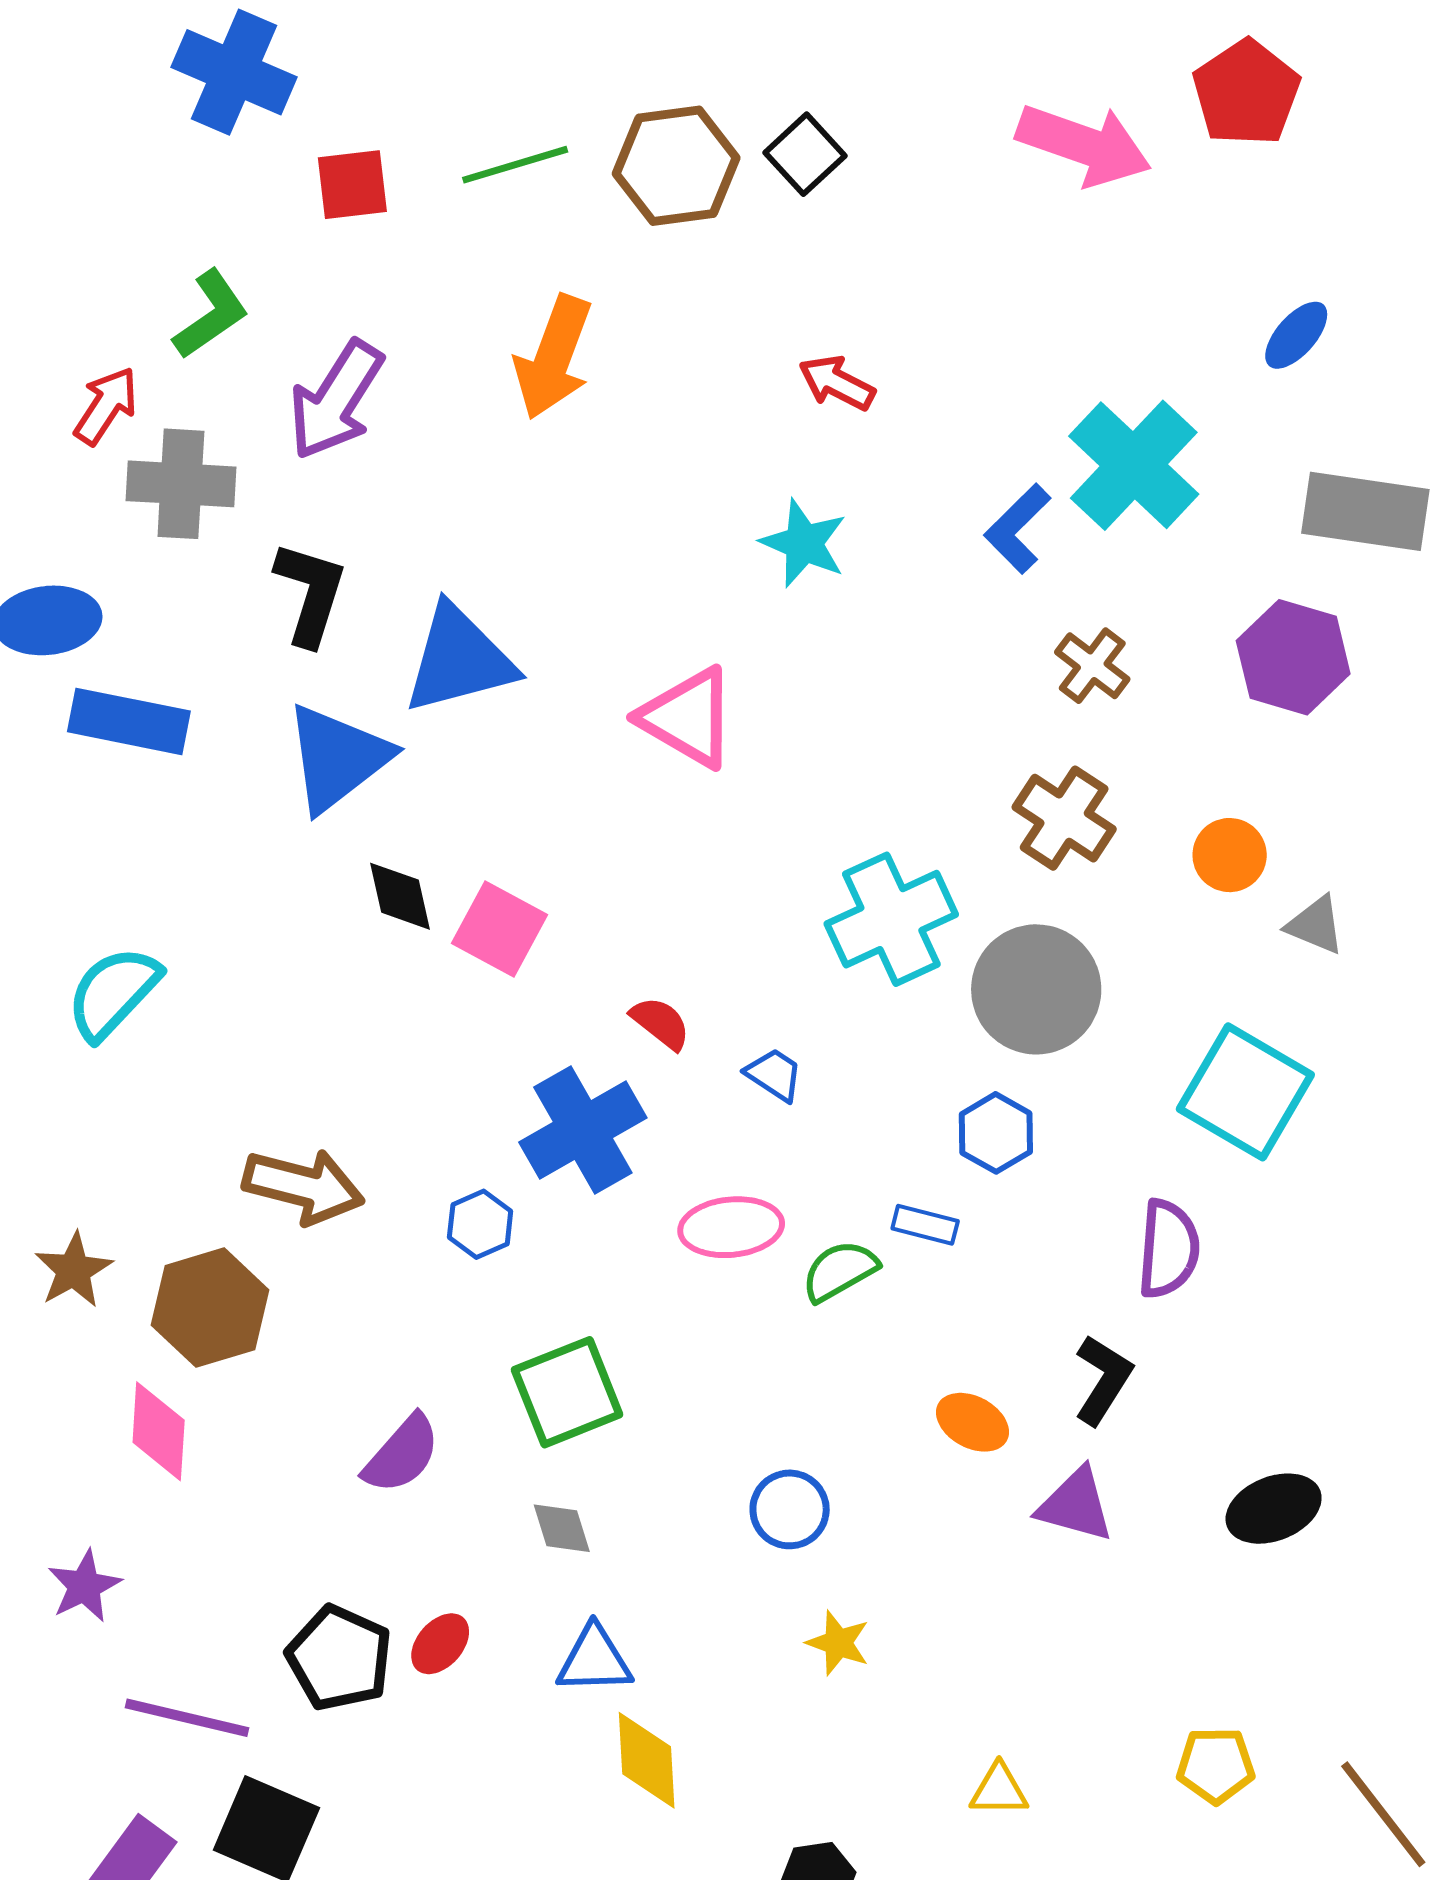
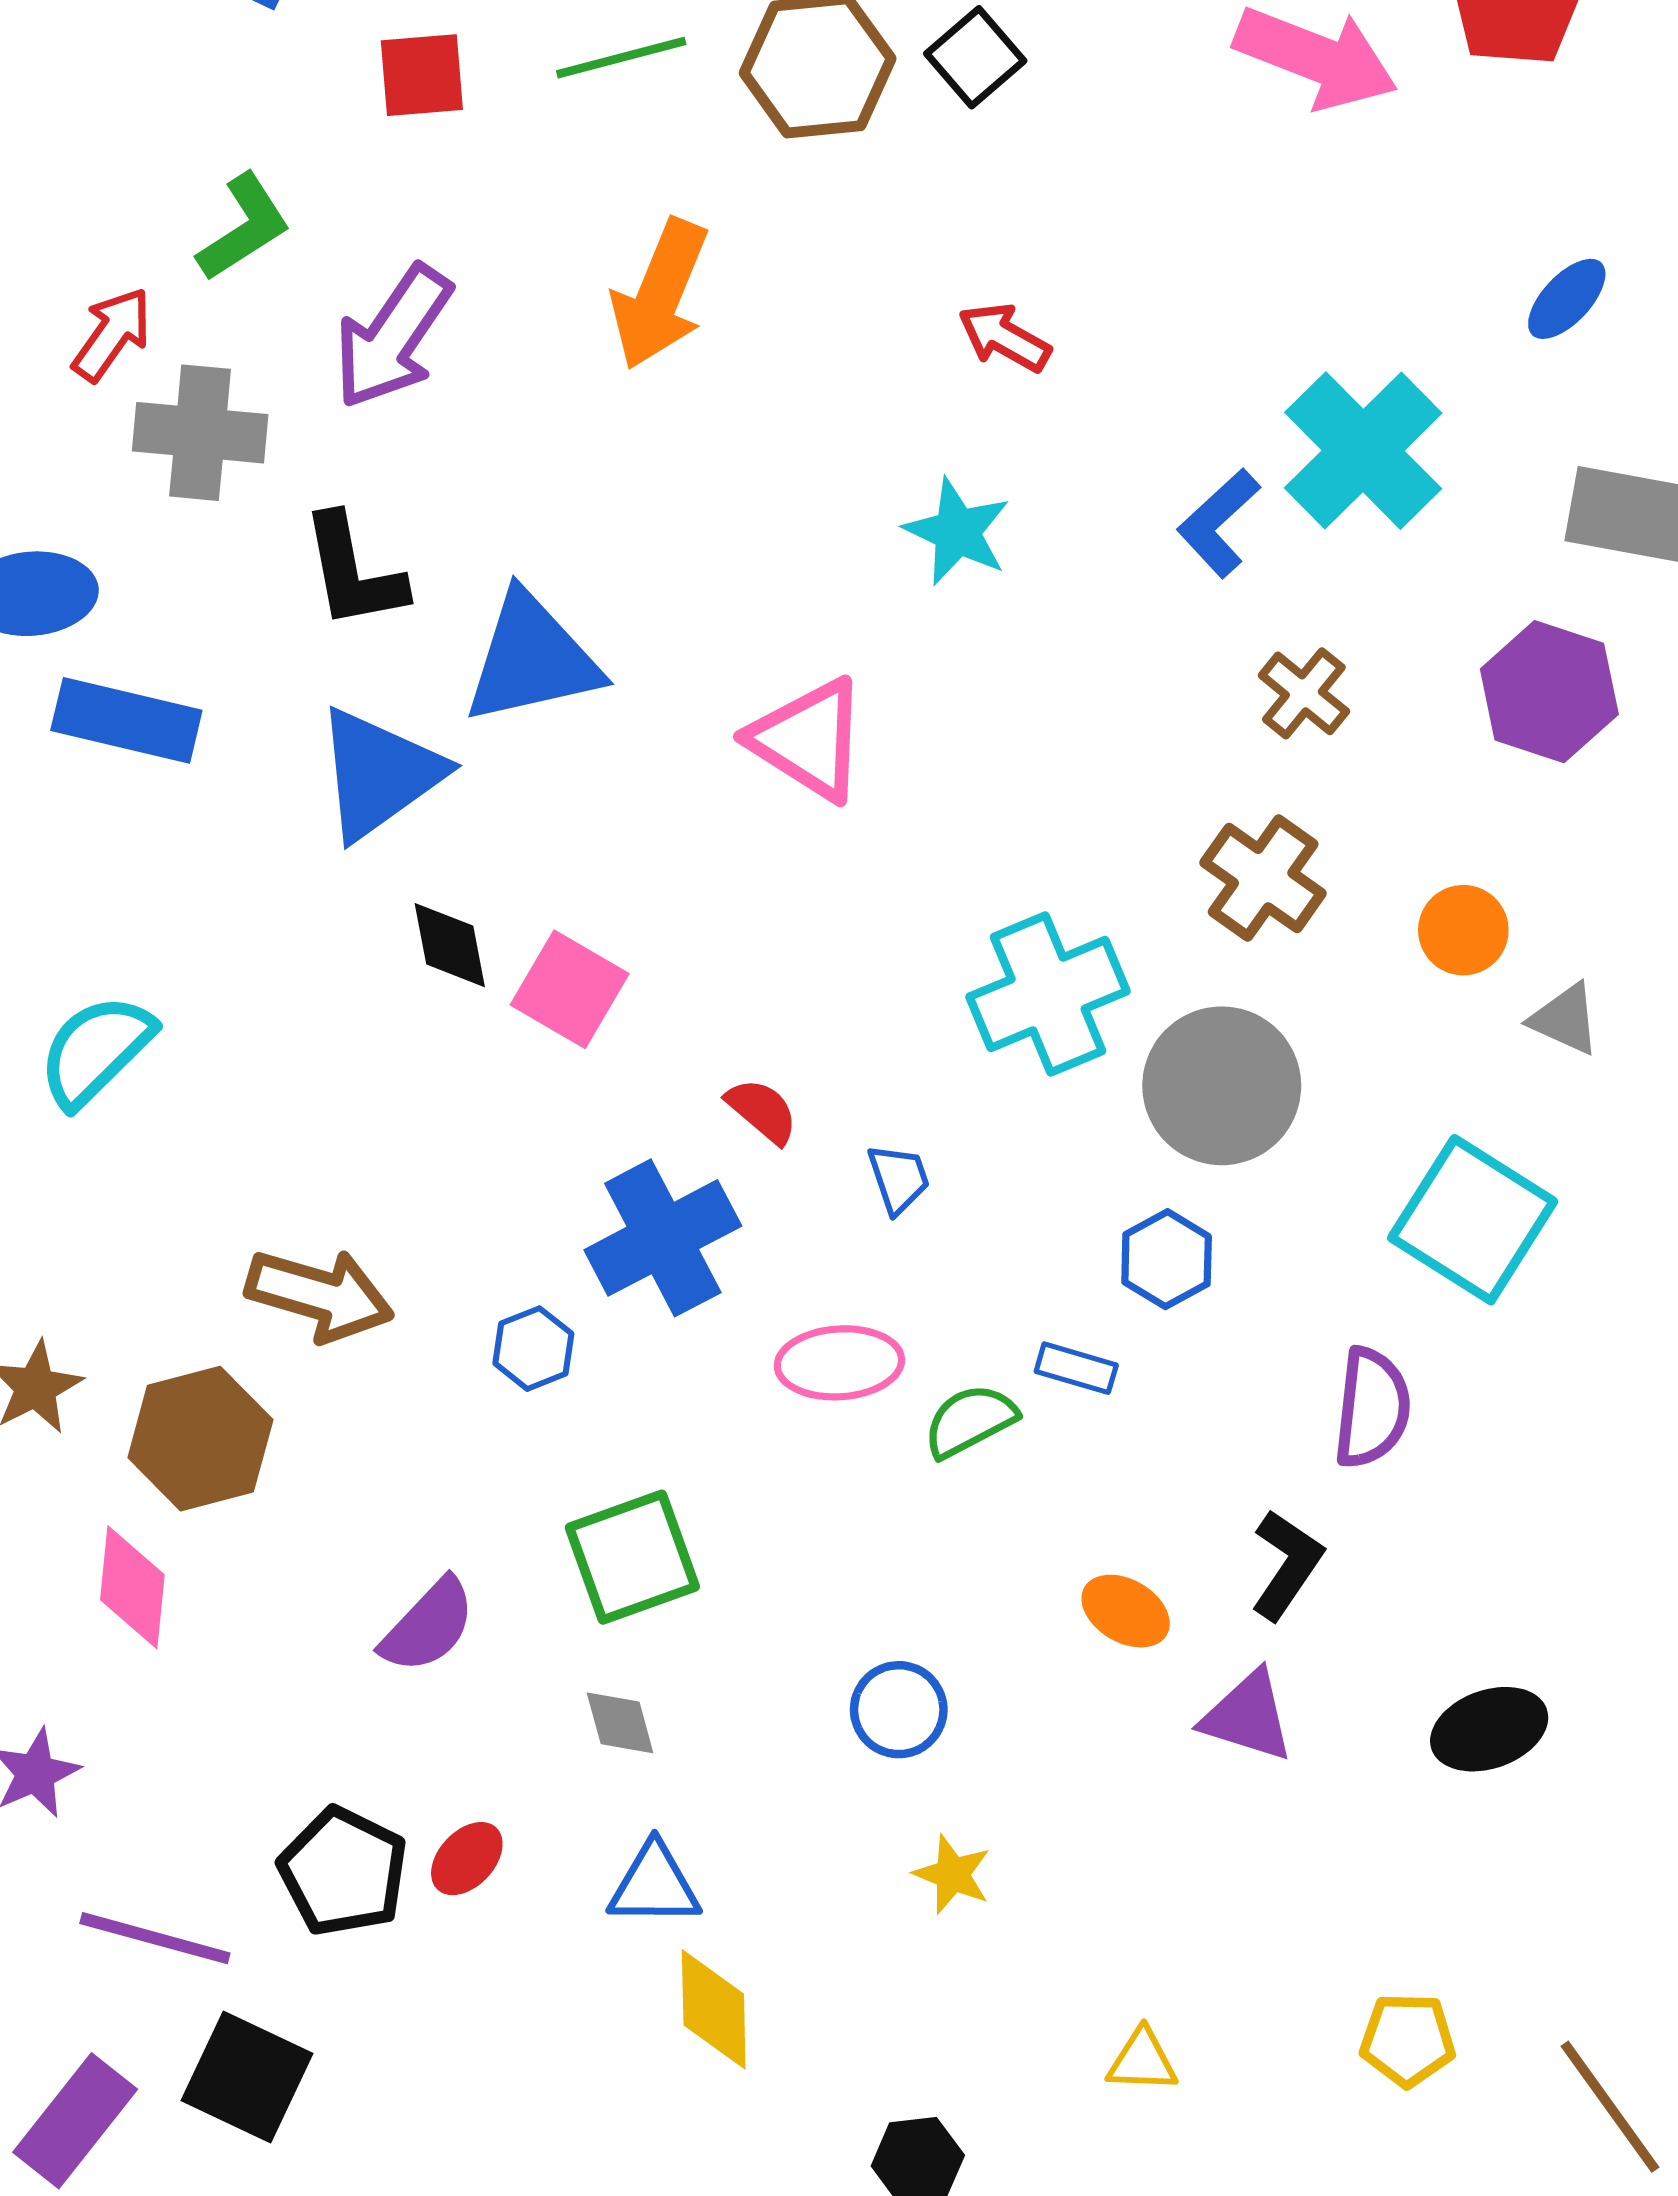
black L-shape: (310, 593) -> (353, 572), turned 150
blue trapezoid: (774, 1075) -> (899, 1179), turned 36

